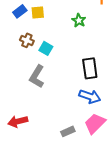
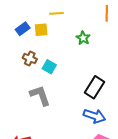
black rectangle: (90, 68) -> (94, 87), turned 40
gray L-shape: (37, 76) -> (40, 95), turned 130

